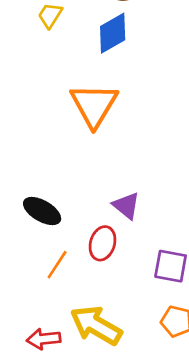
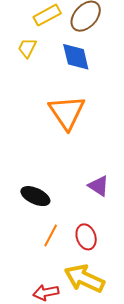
blue diamond: (113, 33) -> (76, 57), turned -68
red ellipse: (103, 243) -> (86, 237), moved, turned -30

